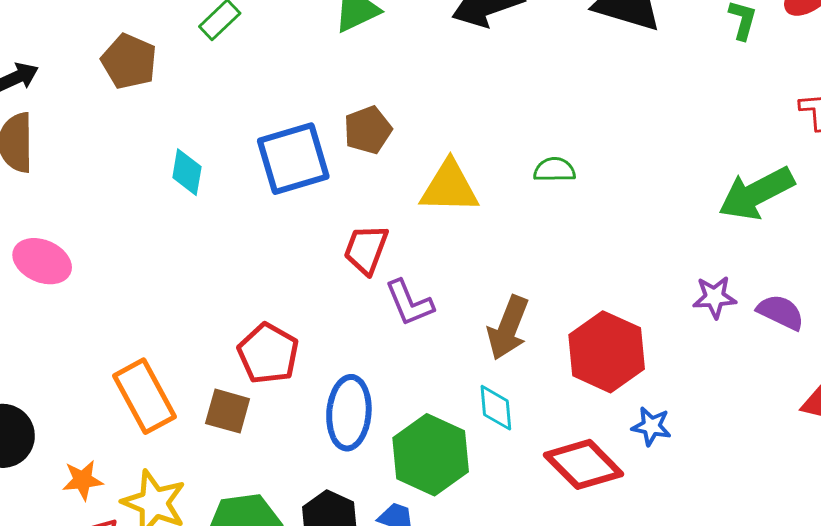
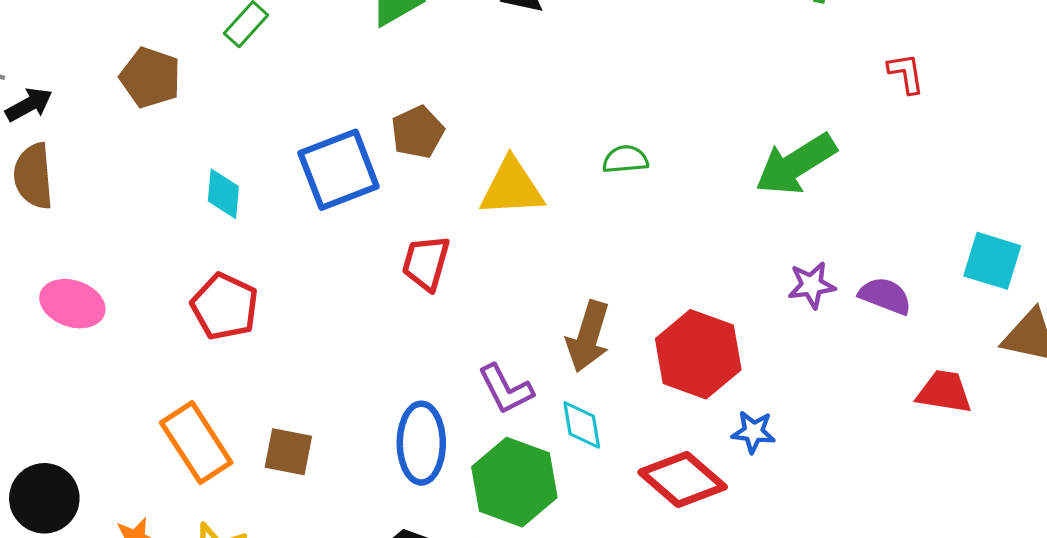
green arrow: (756, 193) -> (796, 164), moved
purple L-shape: (409, 303) -> (506, 389), moved
red pentagon: (268, 354) -> (225, 307), moved

